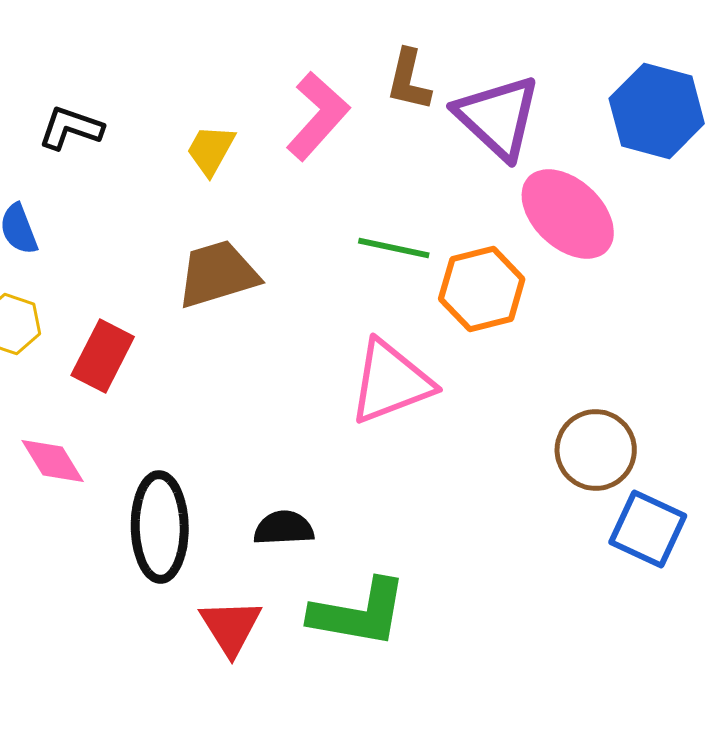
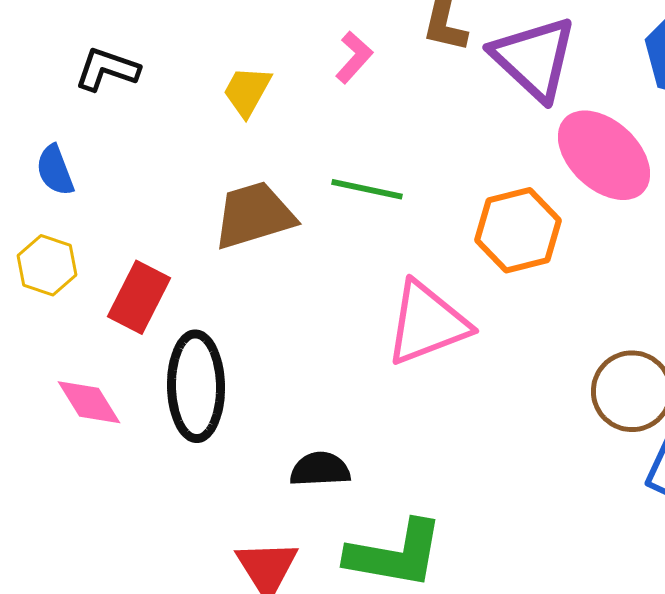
pink L-shape: (318, 116) -> (354, 57), size x0.6
green line: (394, 248) -> (367, 189), moved
black ellipse: (160, 527) -> (196, 386), moved

